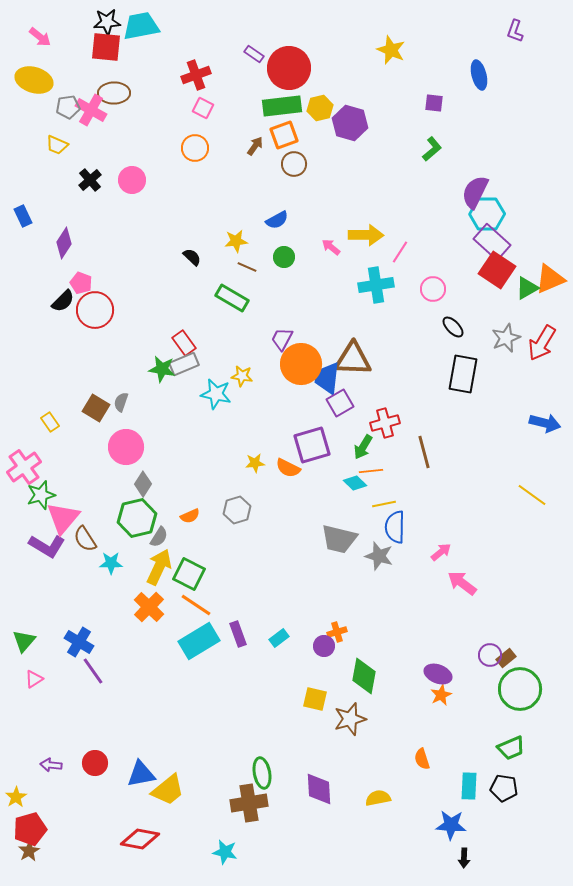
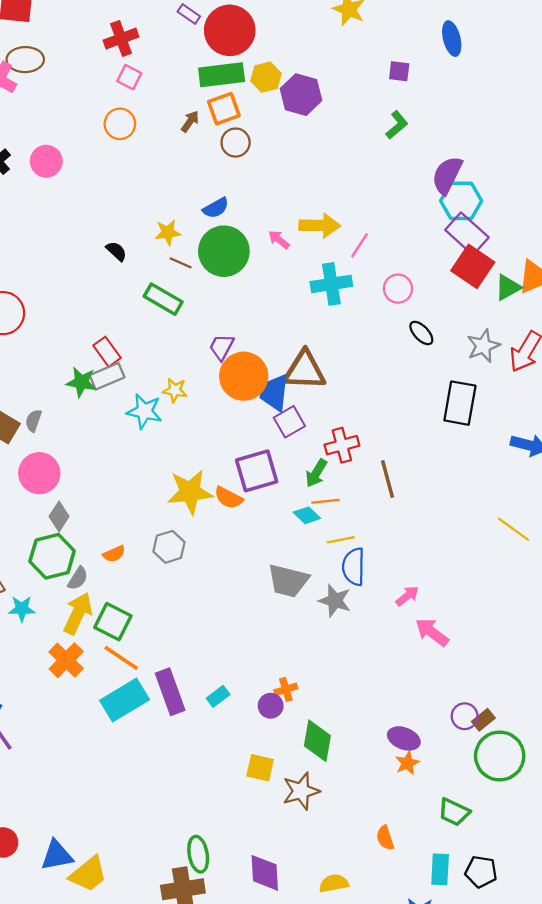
green circle: (284, 257) -> (224, 251), size x2.0
black rectangle: (463, 374) -> (460, 403), moved
yellow star: (255, 463) -> (190, 492), size x2.0
purple rectangle: (238, 634) -> (170, 692), size x1.5
green trapezoid: (511, 748) -> (454, 812), moved, turned 48

